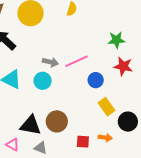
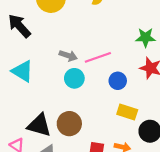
cyan circle: (43, 81) -> (74, 78), moved
yellow rectangle: (106, 107) -> (127, 112), turned -42

